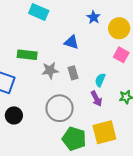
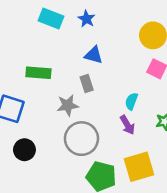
blue star: (93, 17) -> (86, 19), moved
gray star: (50, 70) -> (68, 105), moved
gray rectangle: (73, 73) -> (87, 83), moved

